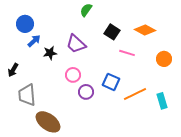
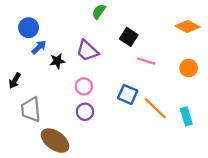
orange diamond: (145, 30) -> (188, 26), moved
purple circle: (86, 92) -> (85, 112), moved
orange line: (135, 94) -> (155, 108), turned 70

